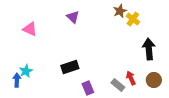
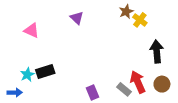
black rectangle: (70, 67) -> (45, 71), moved
red arrow: (131, 78) -> (138, 82), size x1.5
blue arrow: (17, 80) -> (15, 93), moved, turned 88

